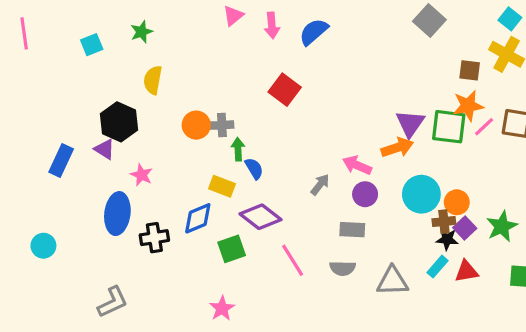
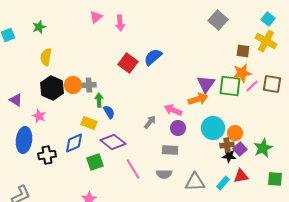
blue semicircle: (314, 32) -> (153, 57), moved
black hexagon: (119, 122) -> (52, 88), moved
cyan rectangle: (437, 267) -> (223, 183), moved

